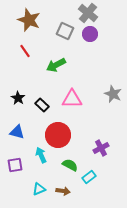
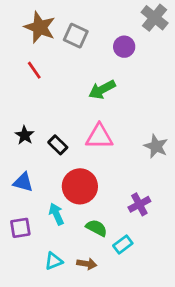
gray cross: (88, 13) -> (155, 18), moved
gray square: (65, 31) -> (76, 36), moved
green arrow: (56, 65) -> (102, 90), moved
gray star: (113, 94) -> (156, 146), moved

